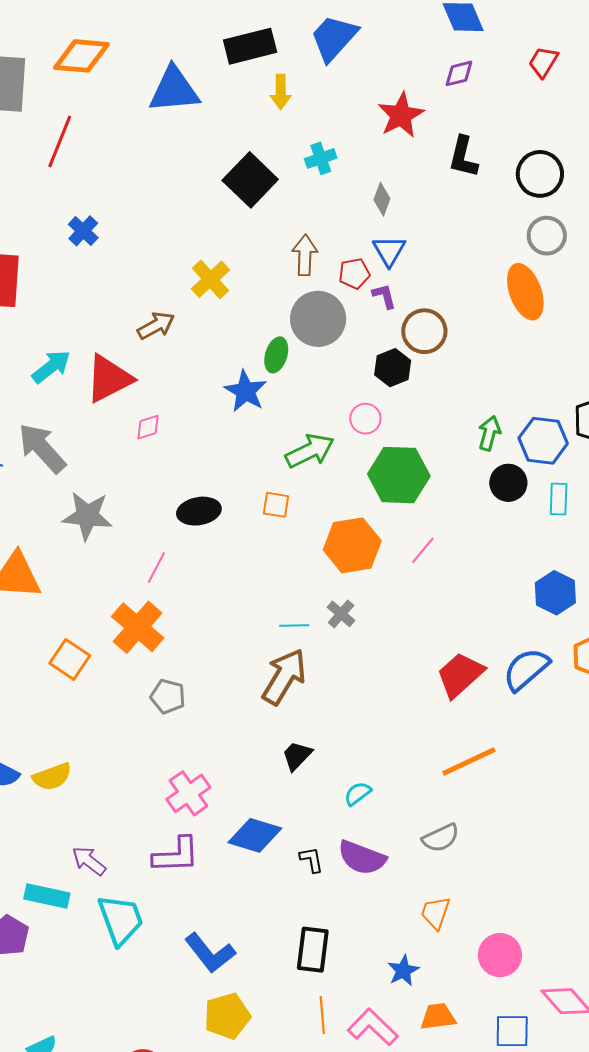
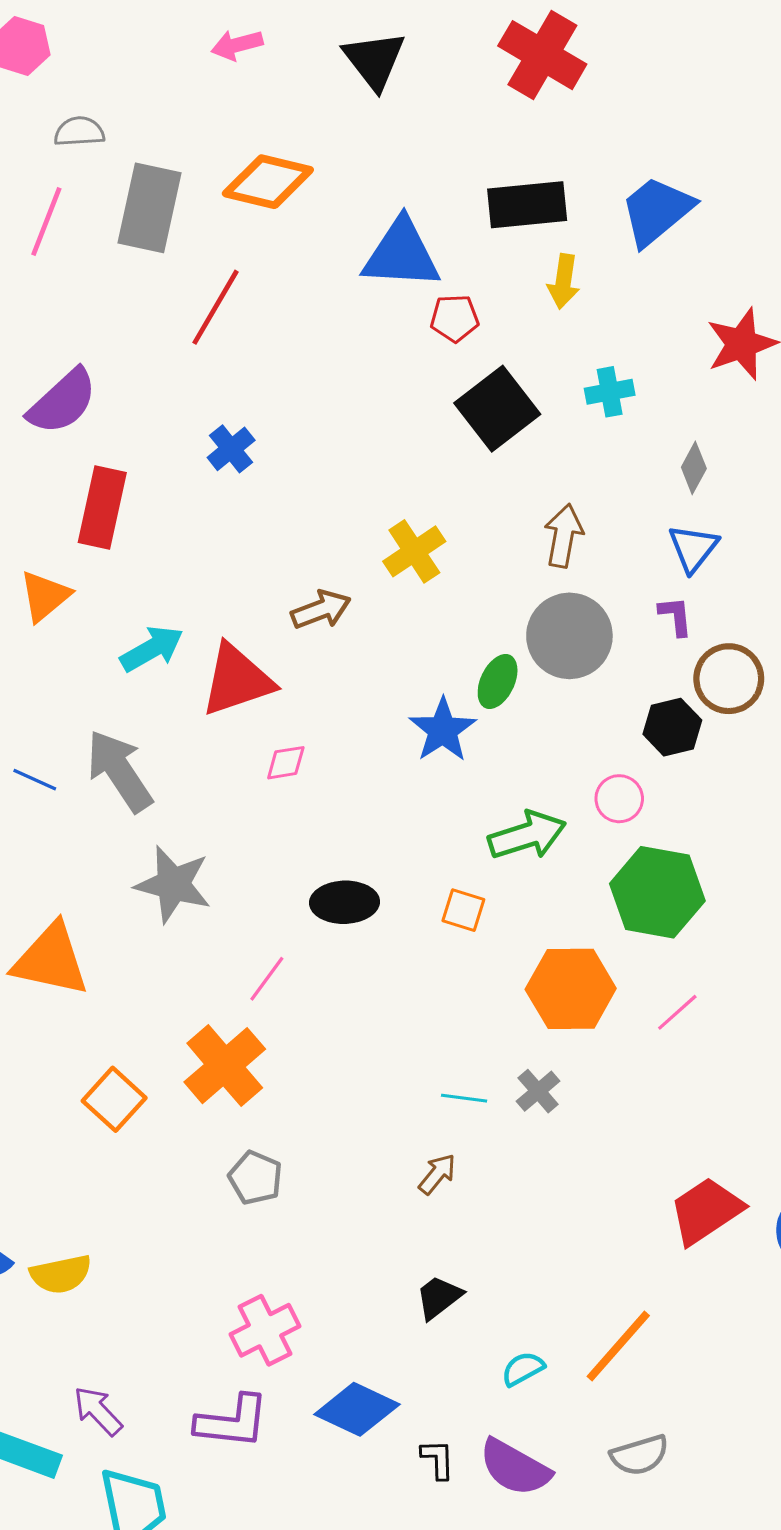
red pentagon: (354, 274) -> (455, 318), moved
brown arrow: (284, 677) -> (437, 1174), size x0.5
orange line: (469, 762) -> (618, 1346), moved, turned -32

